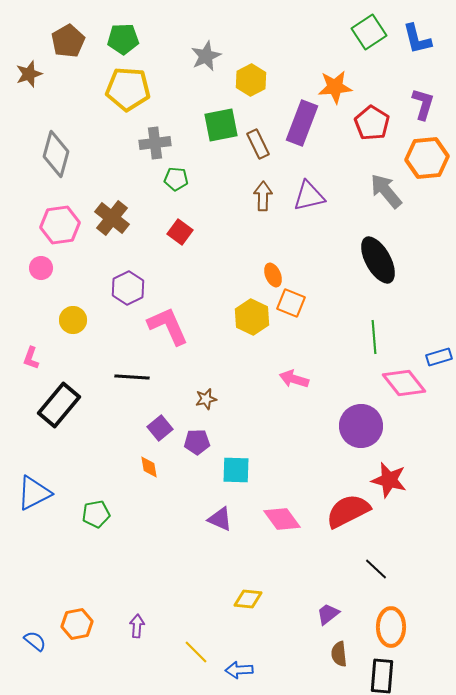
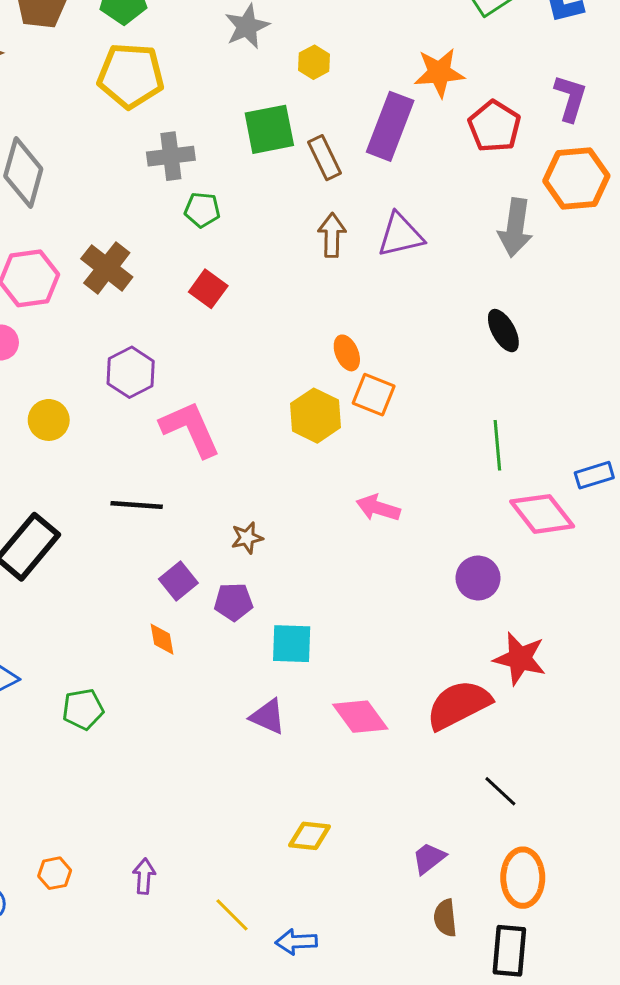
yellow hexagon: (251, 80) -> (314, 62), size x0.7
gray arrow: (386, 191) -> (515, 228), turned -132
black ellipse: (378, 260) -> (503, 331), size x0.6
purple circle: (361, 426) -> (478, 578), size x0.7
orange hexagon: (77, 624) -> (55, 873), size x0.7

